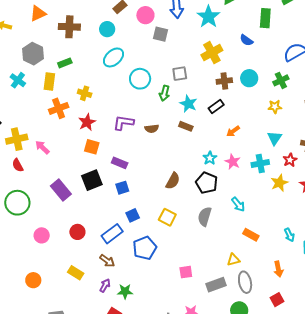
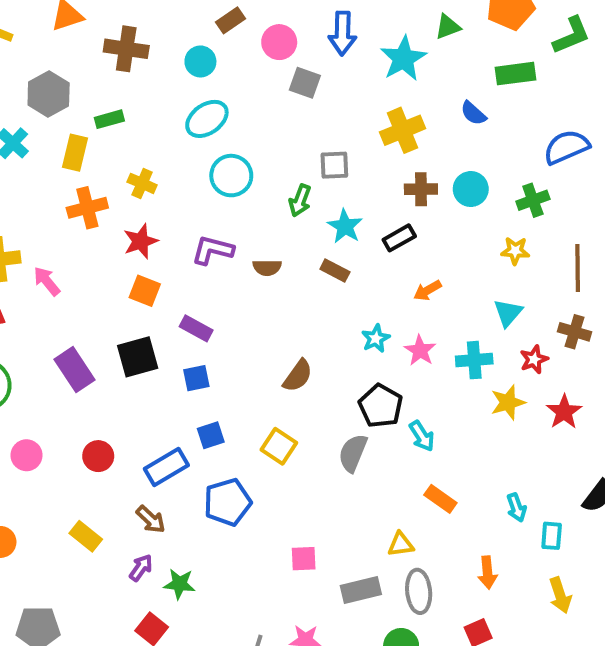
green rectangle: (265, 18) -> (515, 74), turned 72
cyan circle: (140, 79) -> (231, 176), moved
black pentagon: (207, 183) -> (381, 406), moved

